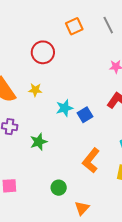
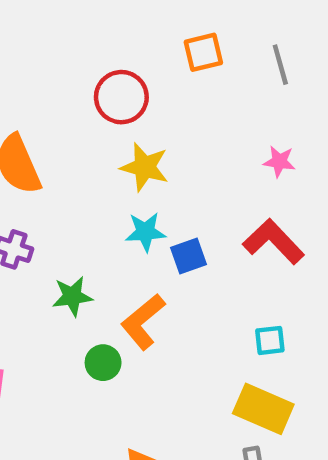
yellow star: (35, 90) -> (145, 167), moved, size x1.5
orange L-shape: (91, 160) -> (143, 322), moved
green circle: (59, 188) -> (103, 363), moved

